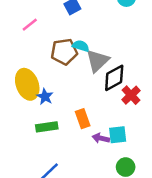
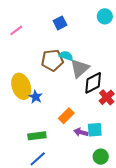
pink line: (30, 25) -> (16, 30), moved
orange rectangle: (83, 119) -> (66, 116), turned 63
green rectangle: (47, 127) -> (37, 136), moved

